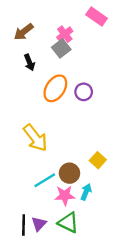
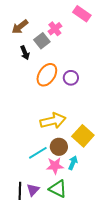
gray square: (61, 48) -> (42, 41), moved
yellow arrow: (35, 138) -> (53, 121), moved, turned -65
yellow square: (98, 160) -> (83, 136), size x1.5

